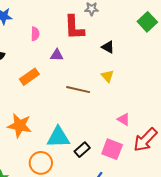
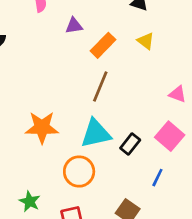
orange rectangle: (29, 77) -> (103, 45), moved
brown line: (78, 90) -> (100, 87), moved, turned -70
pink square: (112, 149) -> (170, 136), turned 30

